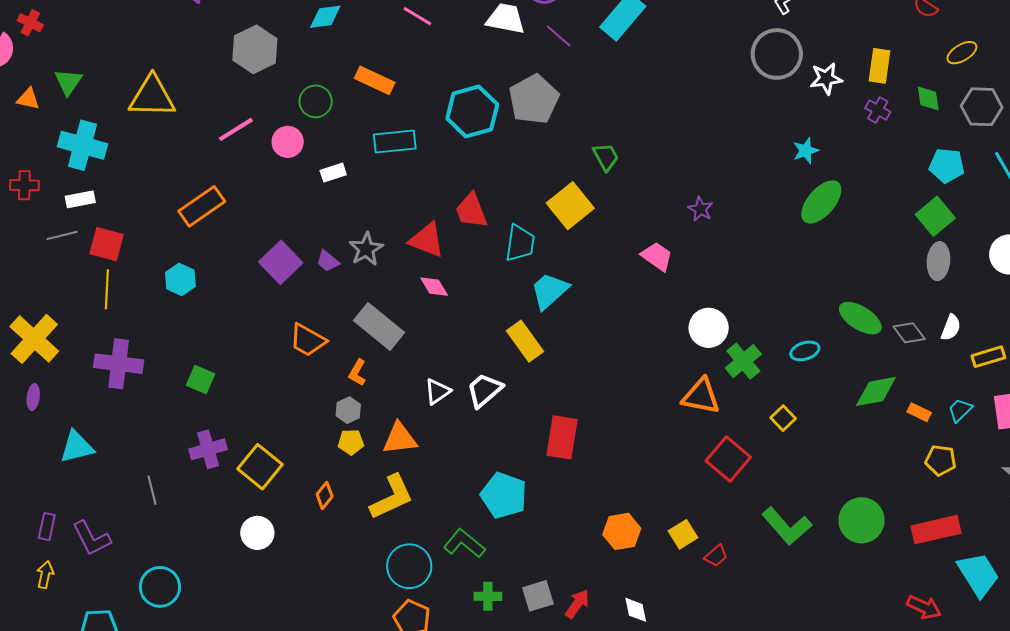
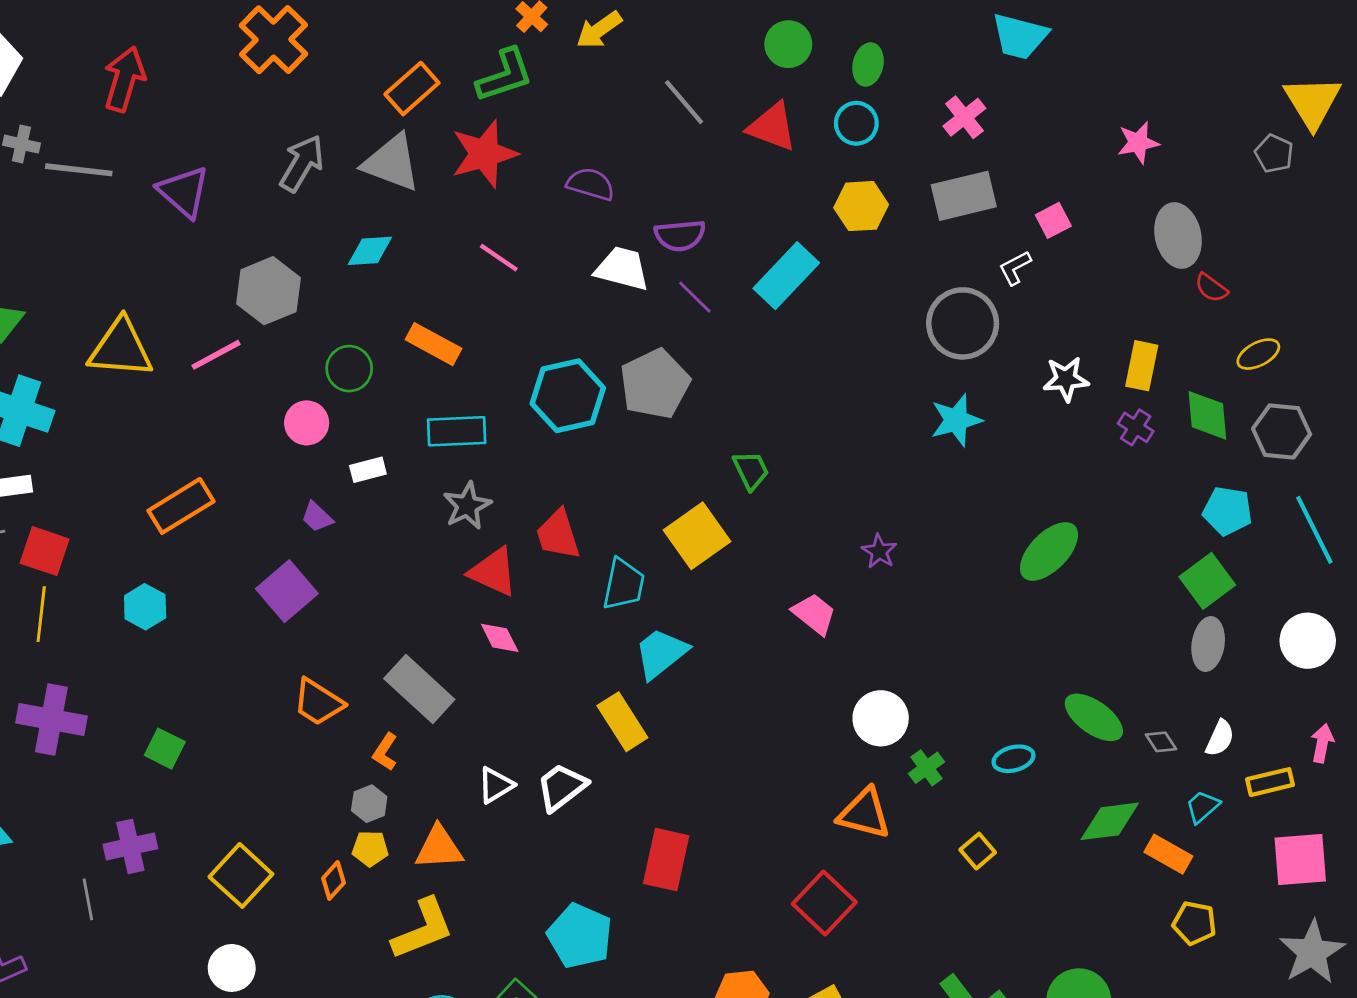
gray circle: (777, 54) -> (963, 323), moved
green diamond: (928, 98) -> (1207, 415), size x1.4
pink line: (236, 129) -> (216, 355), moved
cyan star: (806, 151) -> (956, 420), moved, size x1.4
gray star: (366, 249) -> (467, 506), moved
purple trapezoid: (328, 261) -> (317, 517), moved
gray diamond: (909, 333) -> (1161, 742), size x0.7
green cross: (743, 361) -> (926, 768), size x0.7
cyan trapezoid: (960, 410) -> (1202, 807), moved
orange rectangle: (919, 412) -> (1168, 854), size x1.4
purple cross: (208, 449) -> (130, 846), moved
red square: (728, 459) -> (824, 903), moved
orange diamond: (325, 495) -> (333, 880), moved

